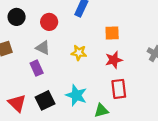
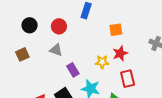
yellow star: (79, 53) -> (102, 62), moved
purple rectangle: (37, 68) -> (73, 70), moved

